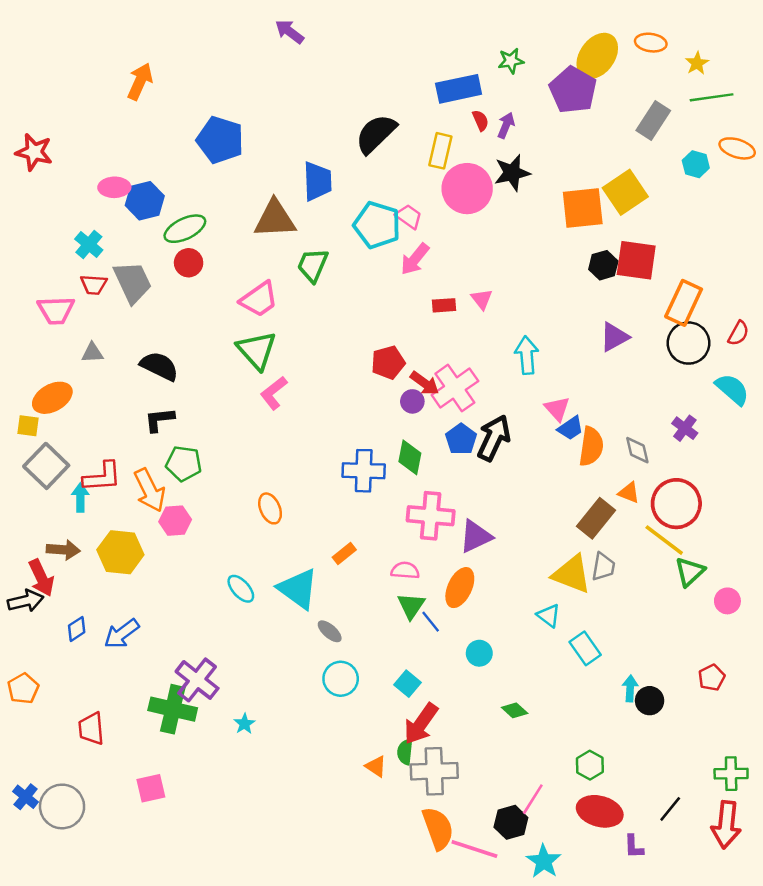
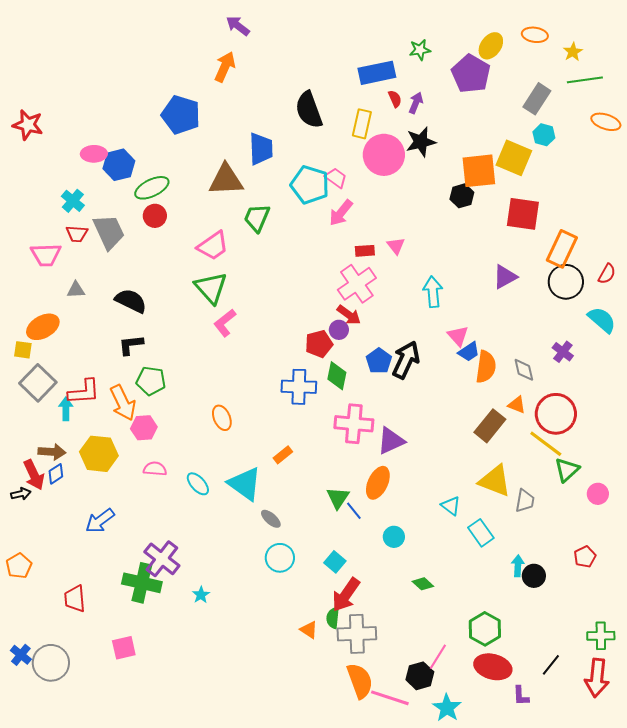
yellow ellipse: (597, 56) -> (491, 46), size x0.7
orange arrow: (140, 81) -> (225, 67), moved
black semicircle: (376, 134) -> (309, 110), turned -66
cyan hexagon: (696, 164) -> (544, 135), moved
yellow square: (625, 192) -> (514, 158), turned -33
black hexagon: (603, 265) -> (462, 196), moved
red pentagon: (388, 362) -> (319, 344), moved
pink cross: (455, 388) -> (357, 284), moved
gray trapezoid: (603, 567) -> (525, 501), moved
pink semicircle: (405, 570) -> (155, 469), moved
yellow triangle: (572, 574) -> (495, 481), moved
black arrow: (26, 601) -> (21, 494), size x0.7
blue diamond: (77, 629) -> (56, 474), moved
green hexagon: (590, 765) -> (485, 629), size x1.4

